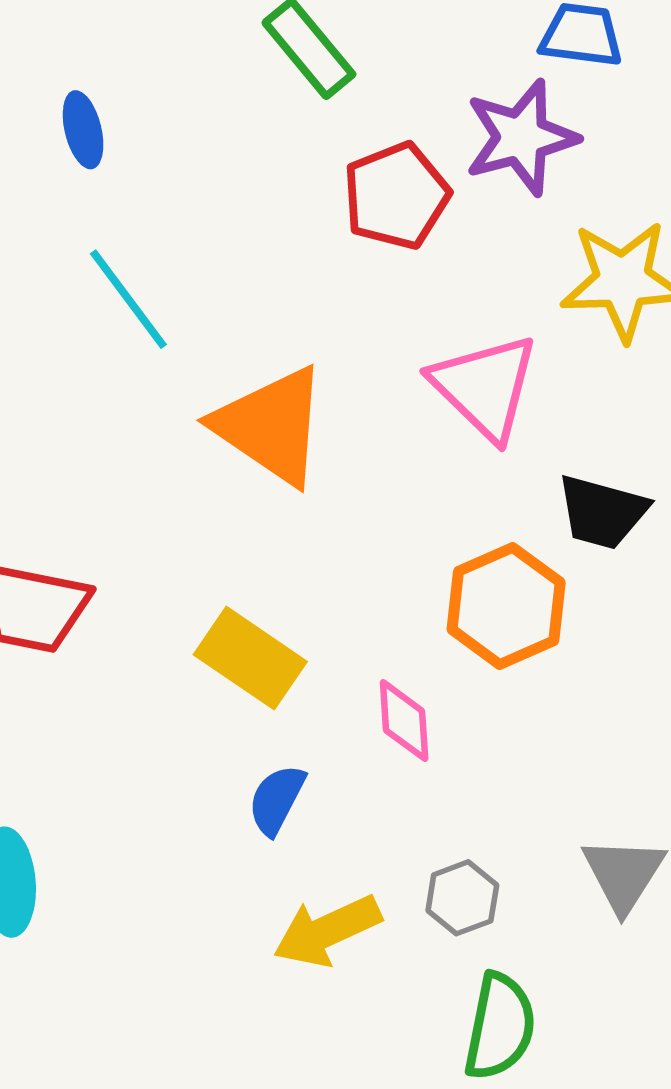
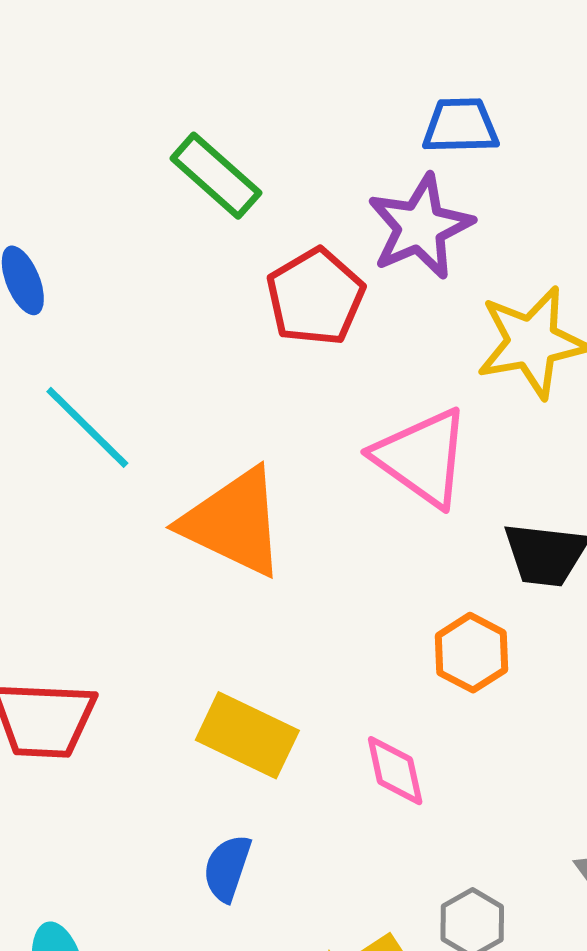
orange hexagon: (506, 606) -> (472, 653), size x0.7
blue semicircle: (277, 800) -> (227, 868), moved

